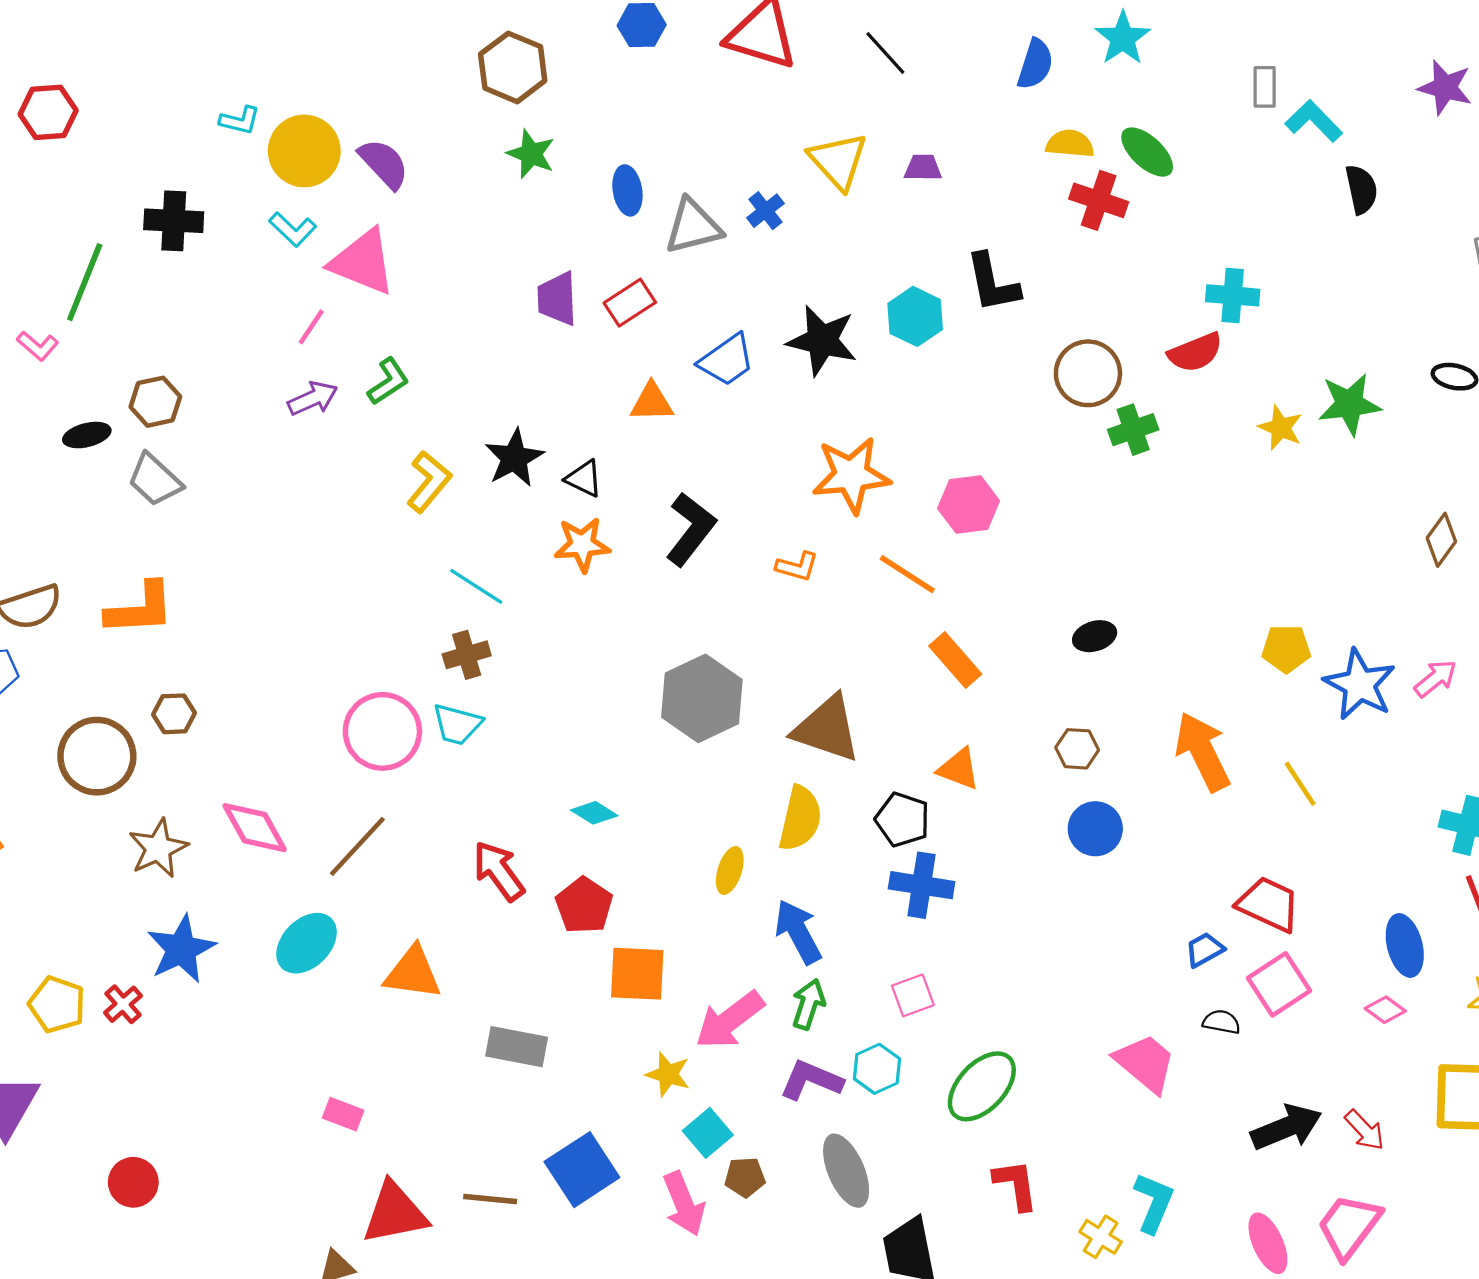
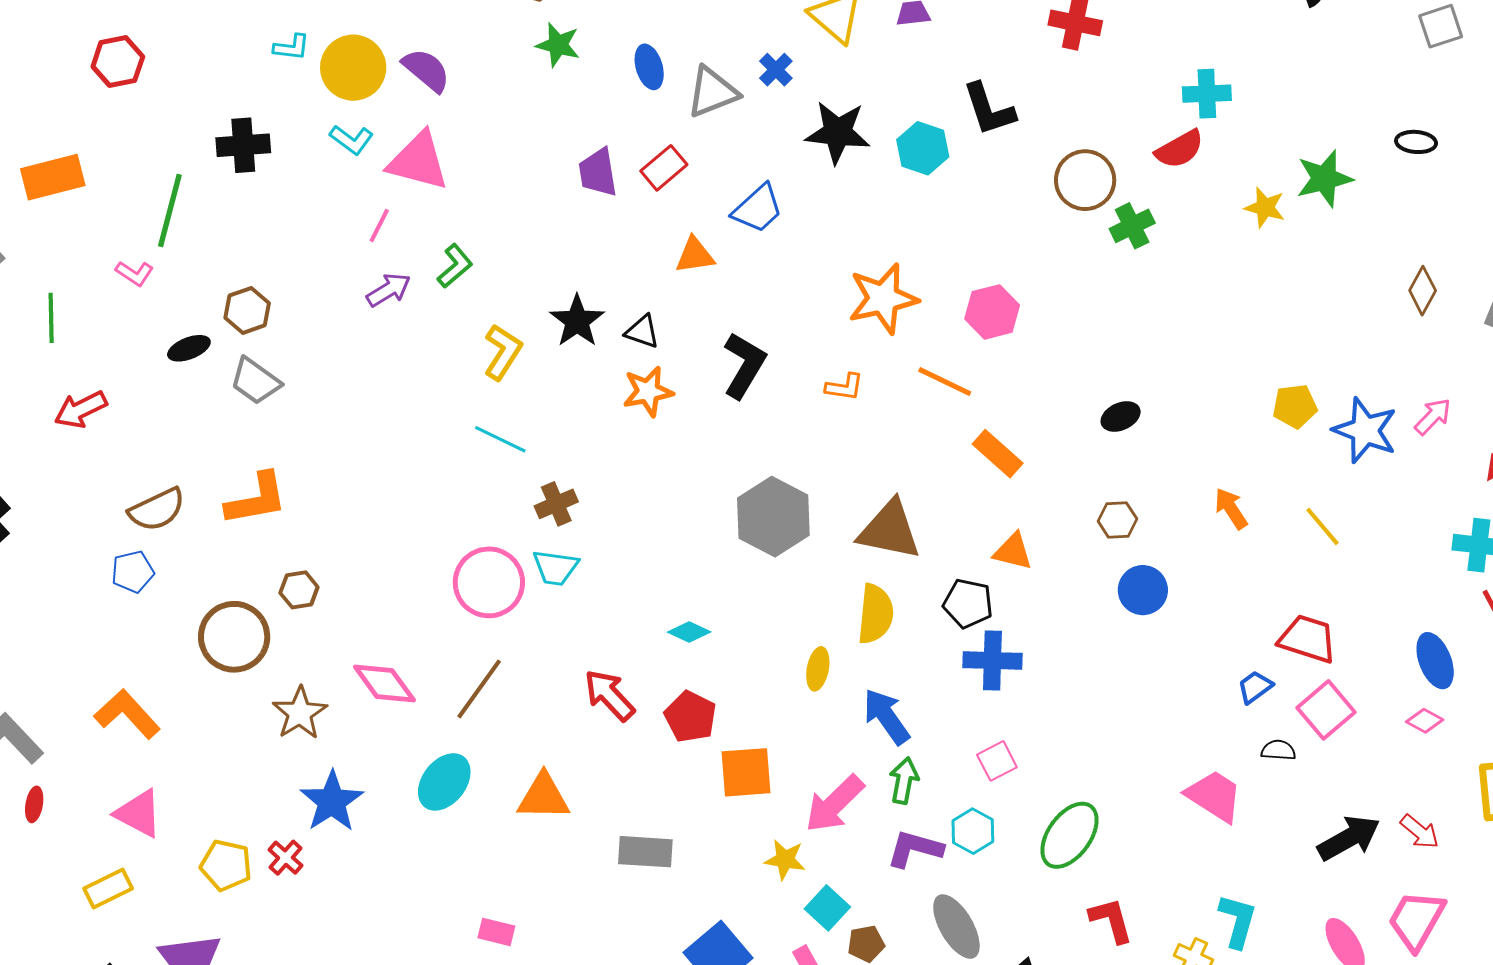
black star: (822, 340) -> (838, 132), moved
cyan line: (476, 586) -> (500, 439), moved
orange arrow: (1203, 752) -> (1231, 509), size x0.6

